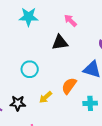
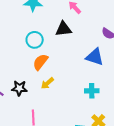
cyan circle: (30, 69) -> (35, 40), moved
orange semicircle: (69, 86) -> (40, 62), moved

